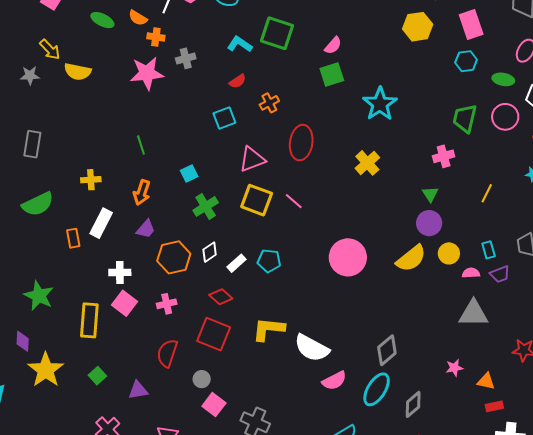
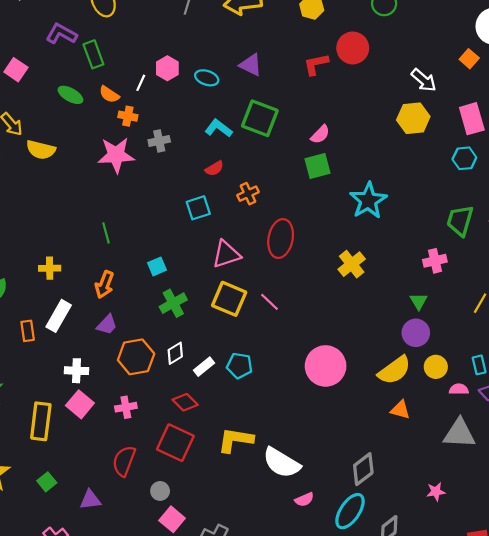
pink semicircle: (334, 381) -> (304, 499), size x0.7
orange triangle: (486, 381) -> (400, 410), moved

